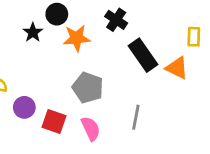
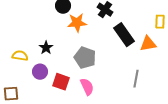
black star: (33, 32) -> (46, 48), moved
orange triangle: (177, 68) -> (148, 44), turned -36
gray line: (136, 117) -> (136, 79), moved

